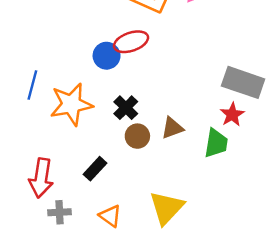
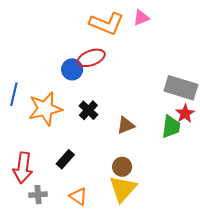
red star: (232, 115) -> (185, 114), moved
brown circle: (137, 136) -> (122, 167), moved
green trapezoid: (216, 143) -> (171, 127), moved

